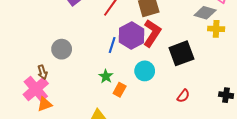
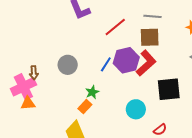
gray circle: (62, 49) -> (68, 65), moved
cyan circle: (145, 71) -> (136, 109), moved
orange rectangle: (120, 90) -> (85, 107), moved

